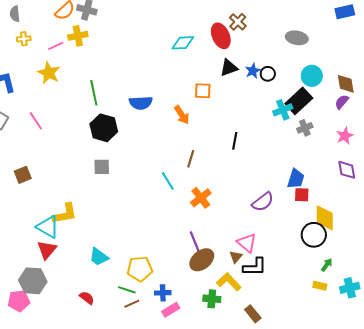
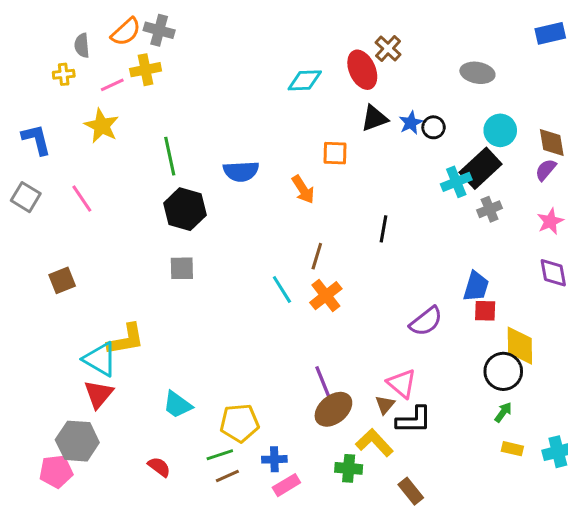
gray semicircle: (15, 14) -> (82, 45), moved
orange cross: (201, 198) -> (326, 296), moved
green arrow: (327, 265) -> (503, 412), moved
green line: (127, 290) -> (220, 455), turned -36

